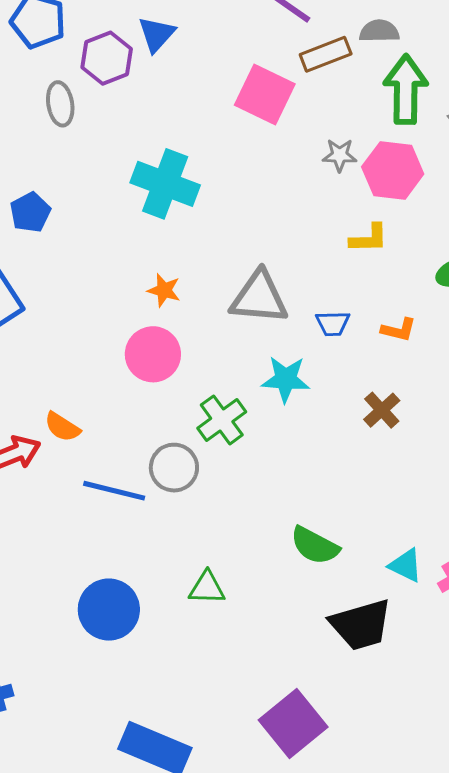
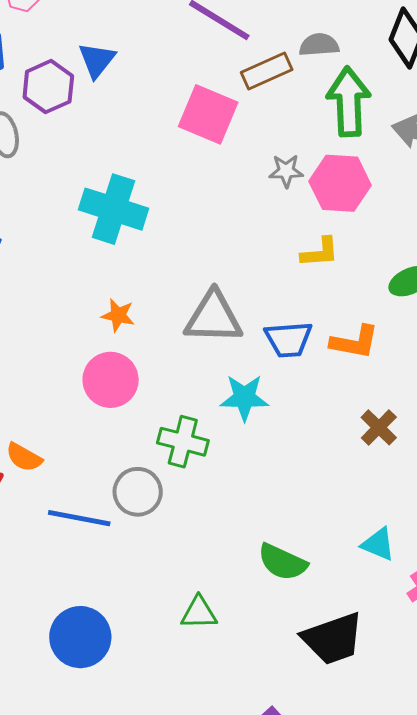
blue trapezoid: (333, 323) -> (288, 339), size x1.4
orange L-shape: (399, 330) -> (355, 342), size x1.4
brown cross: (382, 410) -> (379, 427), moved
green cross: (222, 420) -> (183, 442), turned -36
cyan triangle: (406, 565) -> (378, 544), moved
green triangle: (207, 588) -> (199, 613), moved

